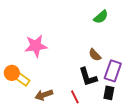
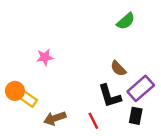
pink star: (36, 46) -> (45, 57), size x0.6
purple rectangle: (113, 71) -> (141, 88), turned 30

